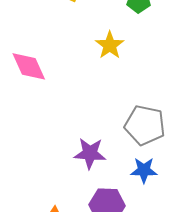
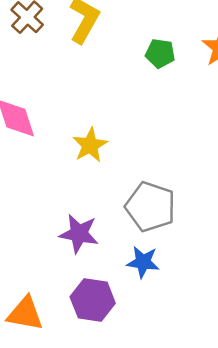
yellow star: (110, 45) -> (90, 145), moved

